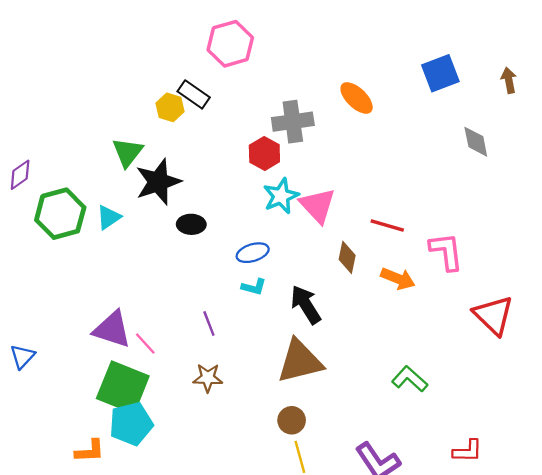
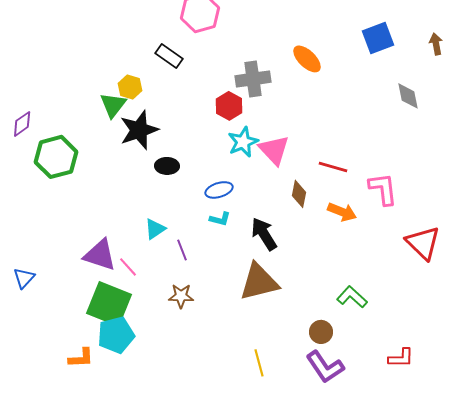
yellow hexagon: (170, 107) -> (130, 87), moved
cyan triangle: (109, 217) -> (155, 229), moved
brown circle: (292, 420) -> (321, 332), moved

